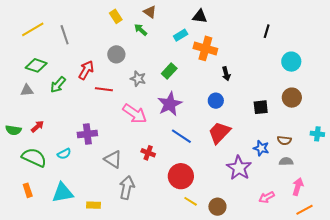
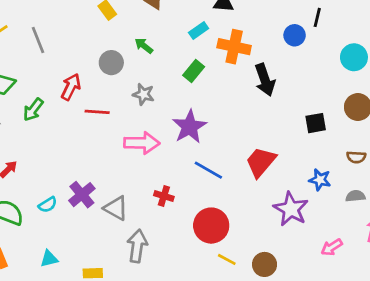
green arrow: (141, 30) -> (144, 46), moved
green rectangle: (169, 71) -> (194, 71), moved
black arrow: (226, 74) -> (265, 80), size x1.6
blue circle: (216, 101) -> (295, 35), moved
pink arrow: (135, 114) -> (142, 143), turned -30
purple cross: (87, 134) -> (82, 195), moved, turned -30
brown semicircle: (284, 140) -> (356, 157), moved
cyan triangle: (63, 193) -> (49, 259), size x0.6

